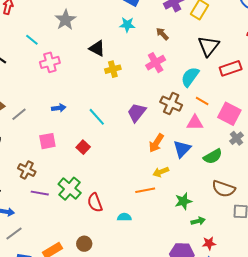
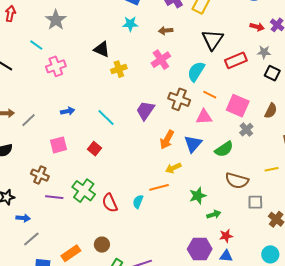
gray star: (65, 20) -> (56, 20), moved
brown arrow: (162, 34) -> (166, 31), turned -48
cyan semicircle: (124, 217) -> (138, 202), moved, turned -64

